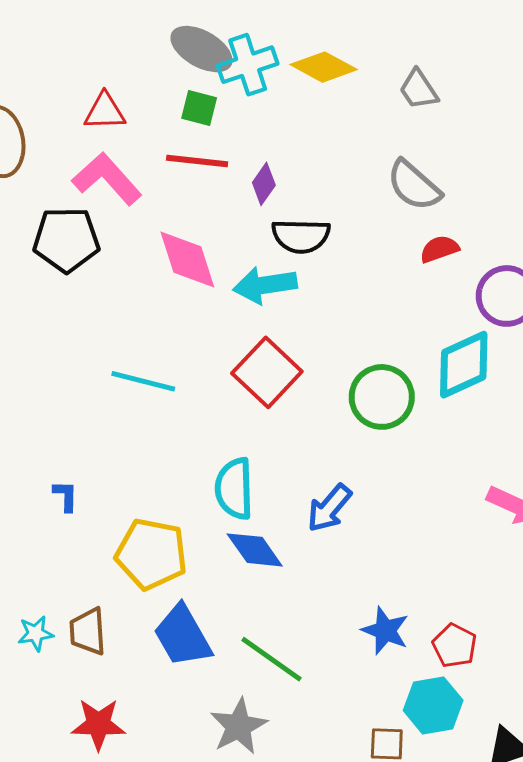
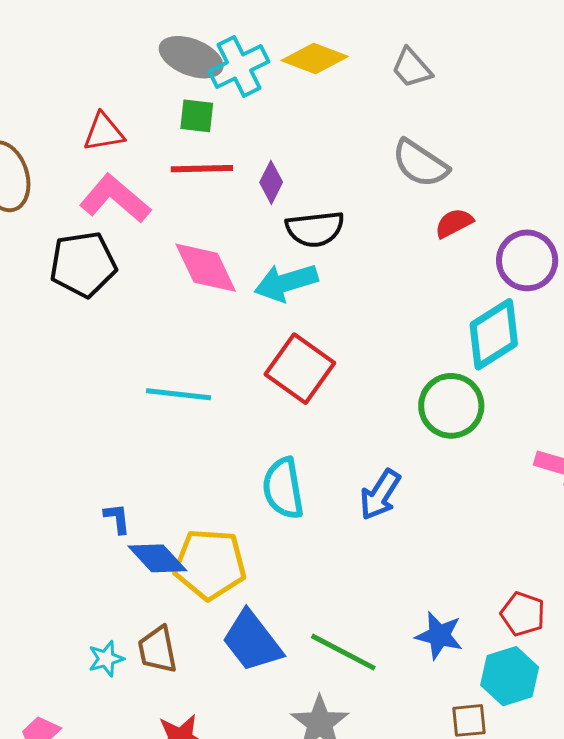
green circle: (382, 397) -> (451, 406), moved
blue diamond: (255, 550) -> (157, 558), moved
blue star: (385, 631) -> (439, 635), moved

